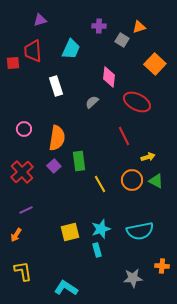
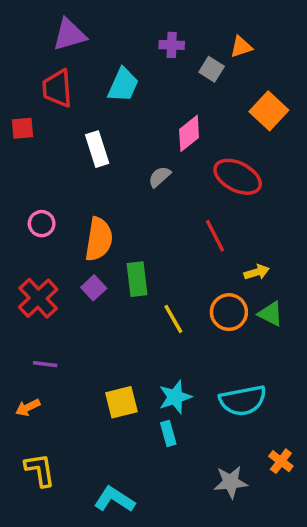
purple triangle: (40, 20) -> (69, 35), size x1.5
red square: (13, 63) -> (23, 128), moved
pink diamond: (109, 77) -> (189, 133), turned 45
purple line: (26, 210) -> (45, 364), turned 32
orange arrow: (16, 235) -> (28, 407), turned 32
orange cross: (162, 266) -> (281, 461), turned 32

